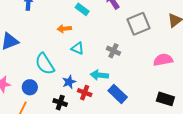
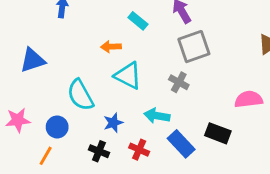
gray square: (139, 24) -> (194, 47), moved
cyan triangle: (77, 48) -> (128, 76), size x1.5
red cross: (85, 93) -> (139, 150), moved
black rectangle: (165, 99) -> (218, 133), moved

